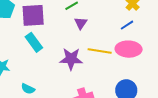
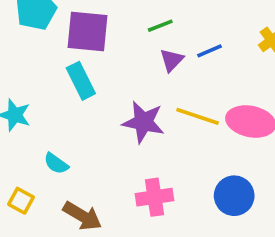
blue line: (127, 25) -> (210, 51), moved

